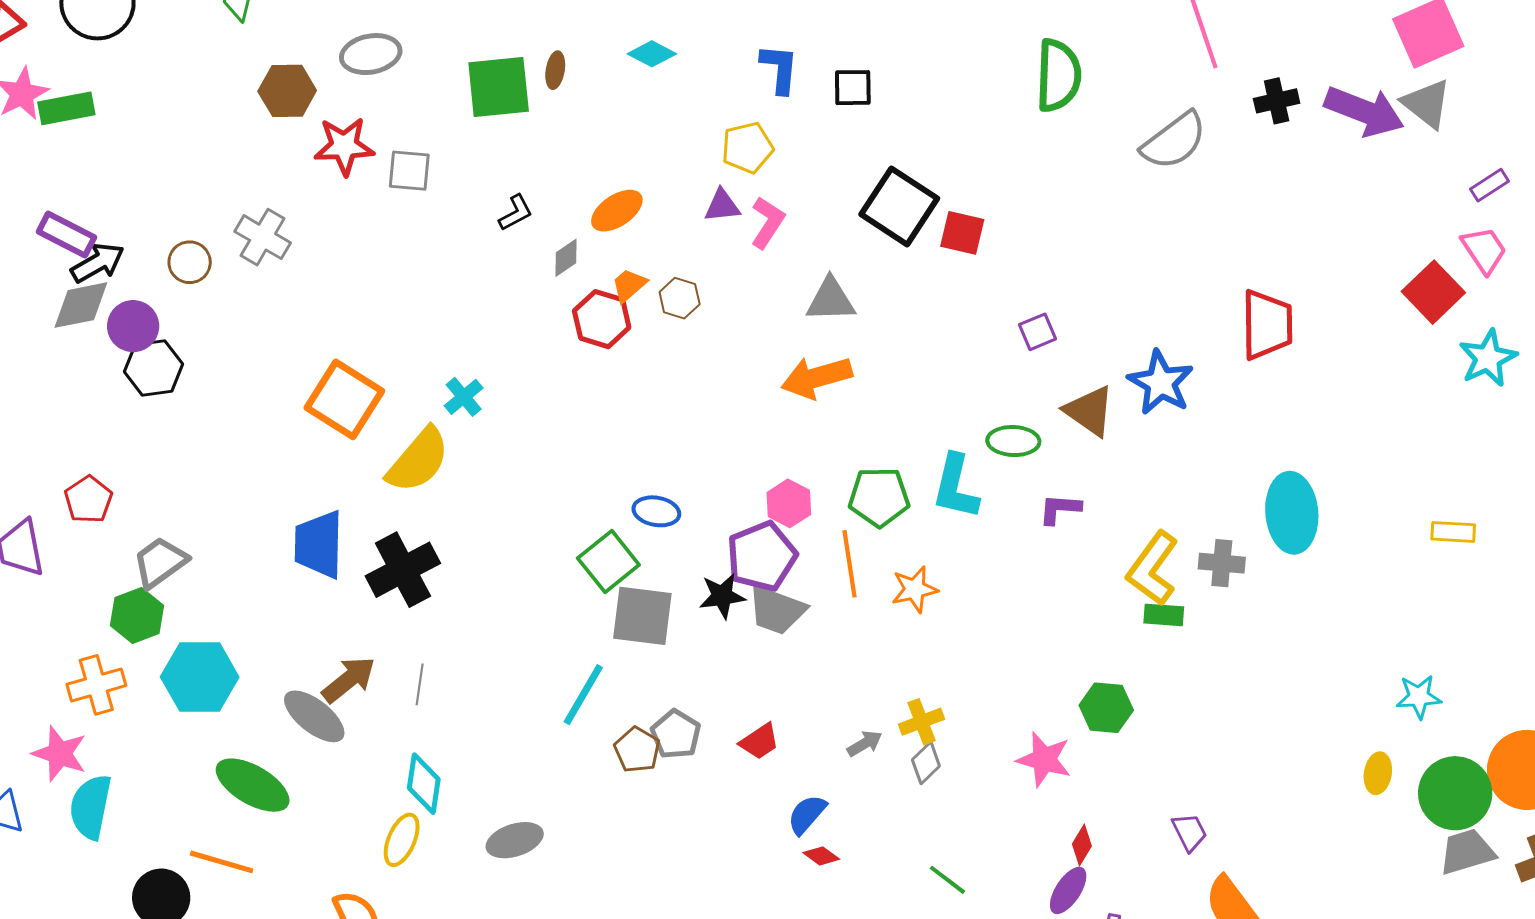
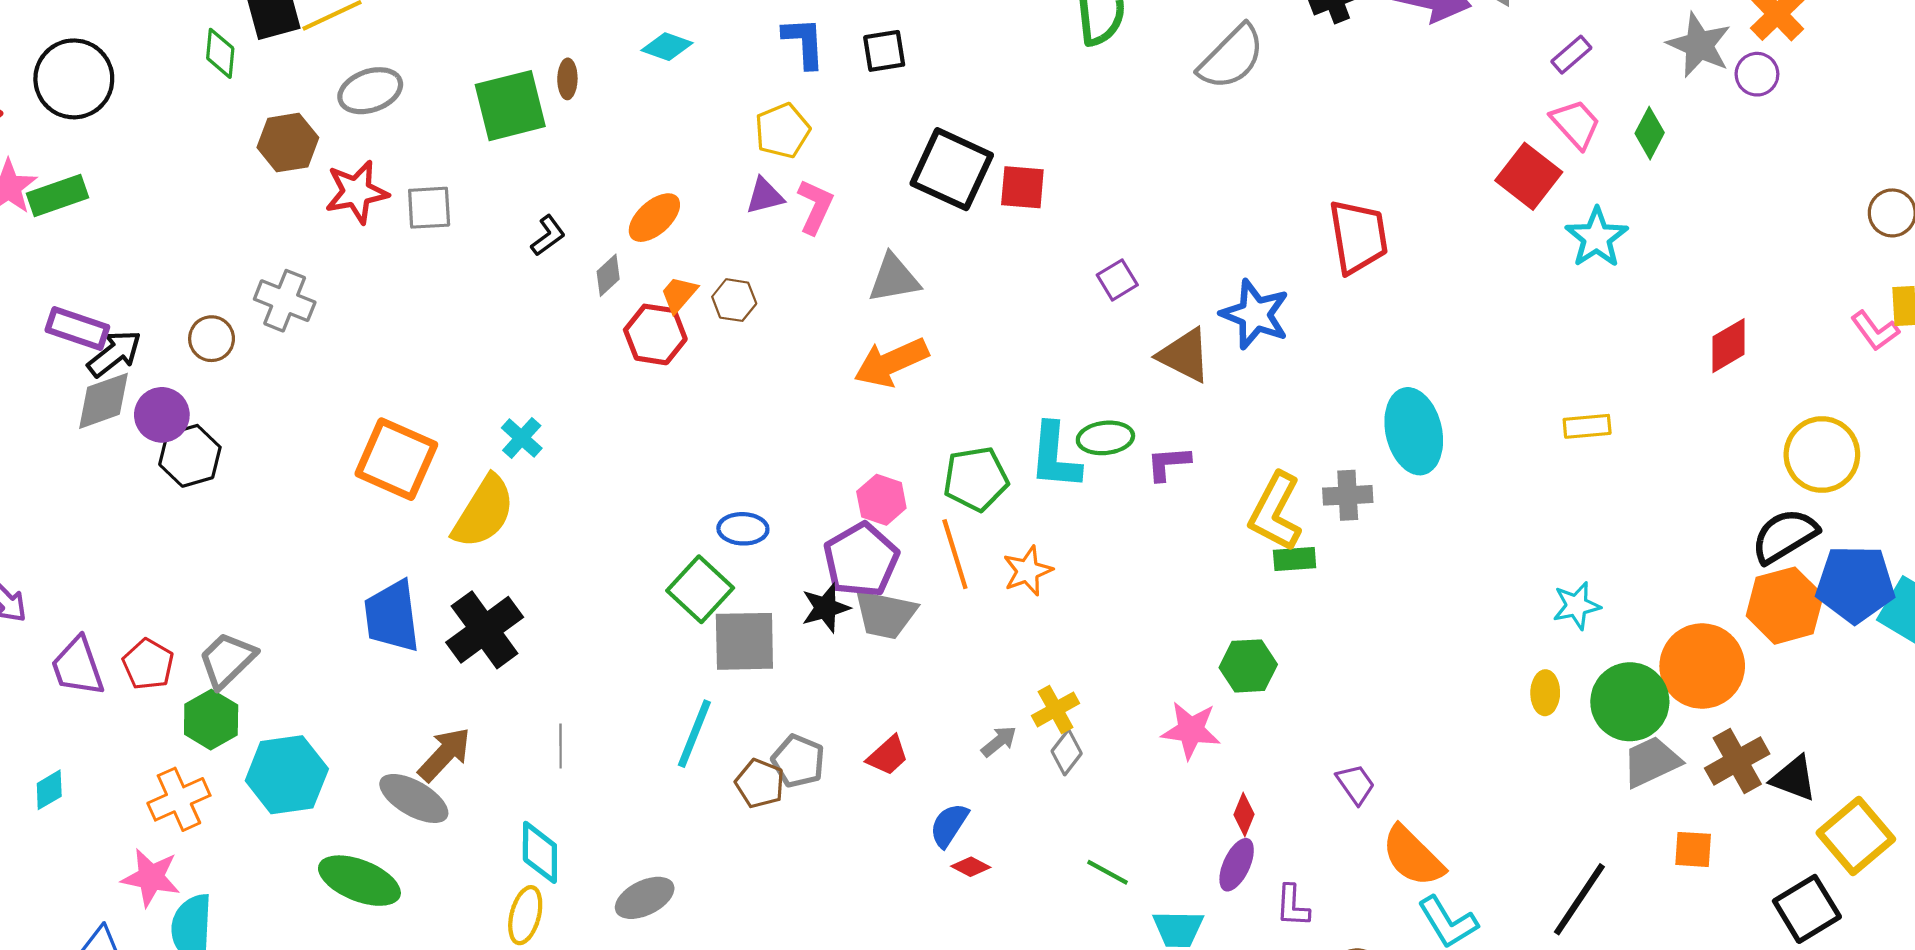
green ellipse: (1013, 441) -> (1105, 438), moved
red pentagon: (88, 500) -> (148, 664), moved
gray line: (420, 684) -> (561, 746), moved

